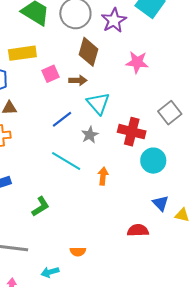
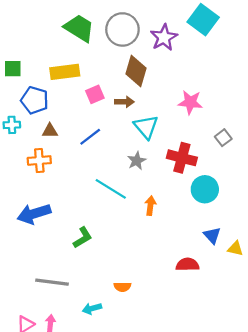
pink star: (137, 62) -> (190, 102), moved
gray square: (170, 113) -> (223, 138), size x0.7
blue line: (62, 119) -> (90, 137), moved

